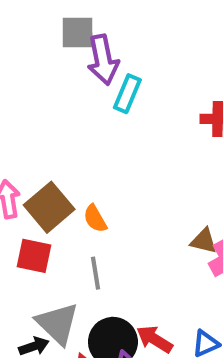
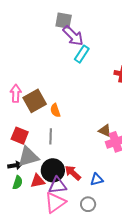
purple arrow: (103, 60) -> (73, 36), turned -45
red square: (34, 256) -> (20, 136), moved
gray triangle: (57, 323) -> (28, 157), turned 50

